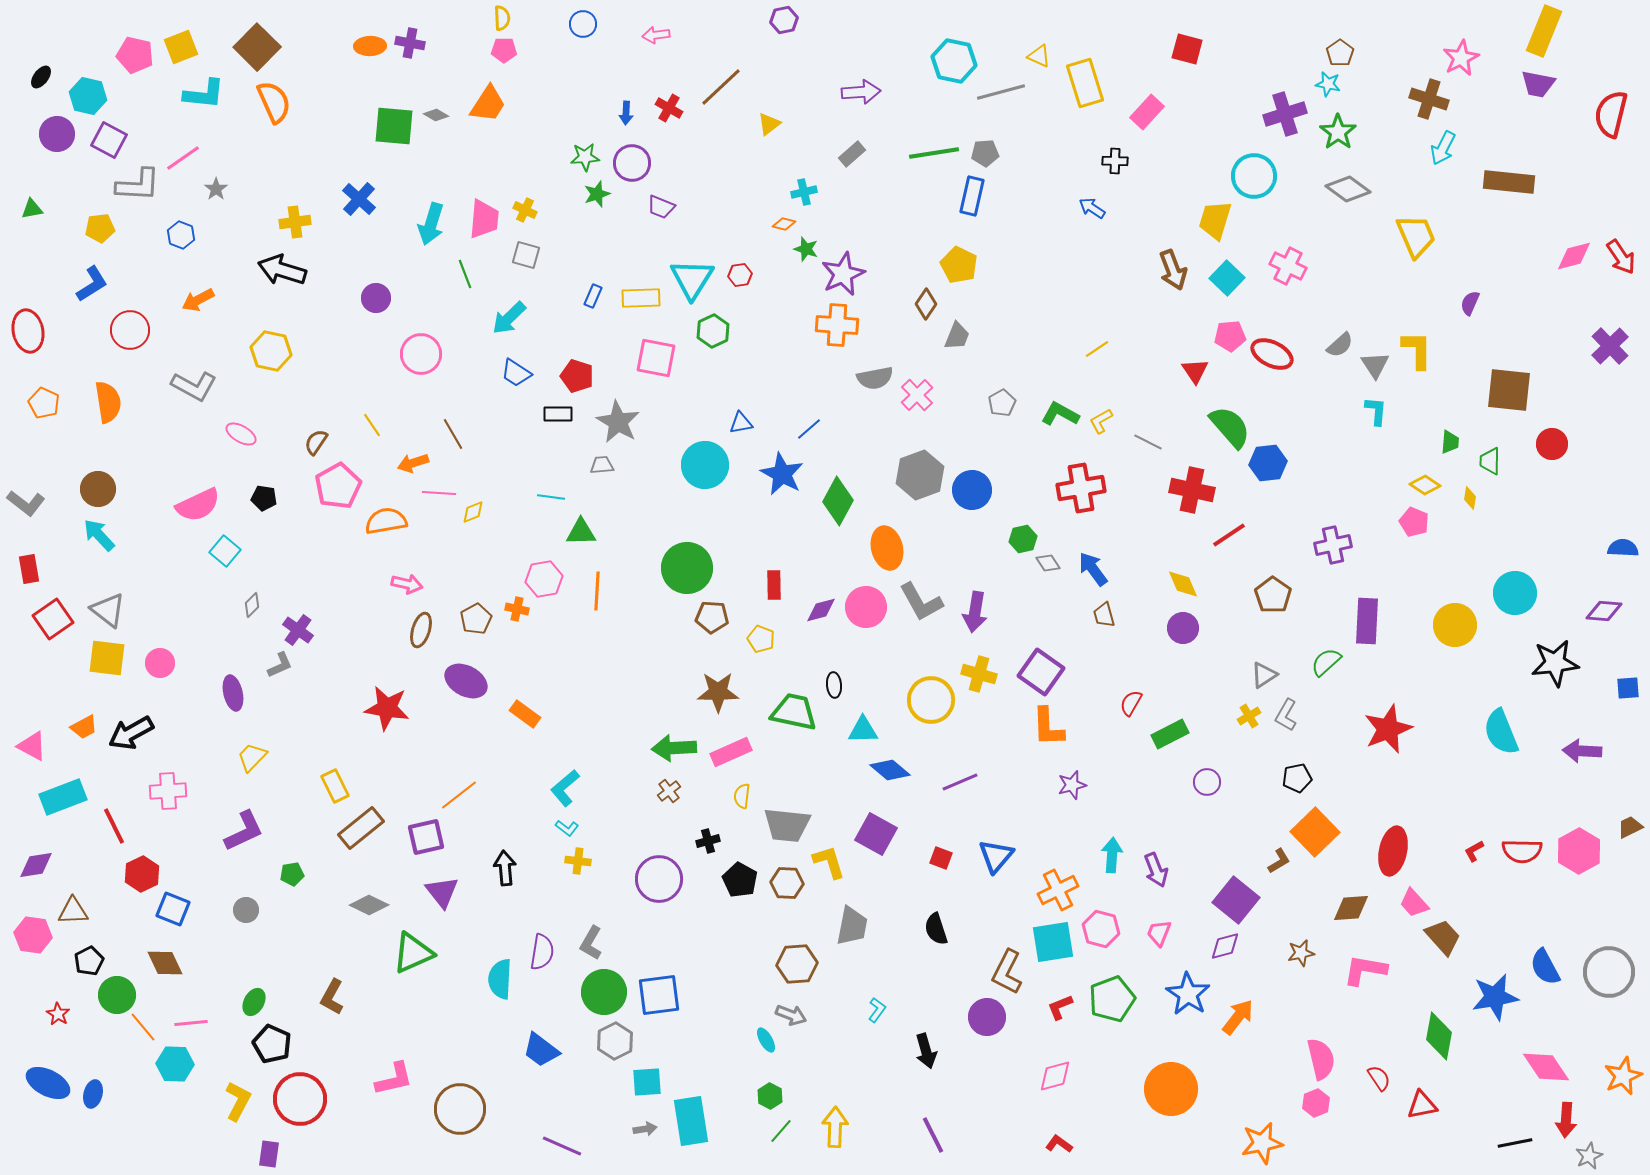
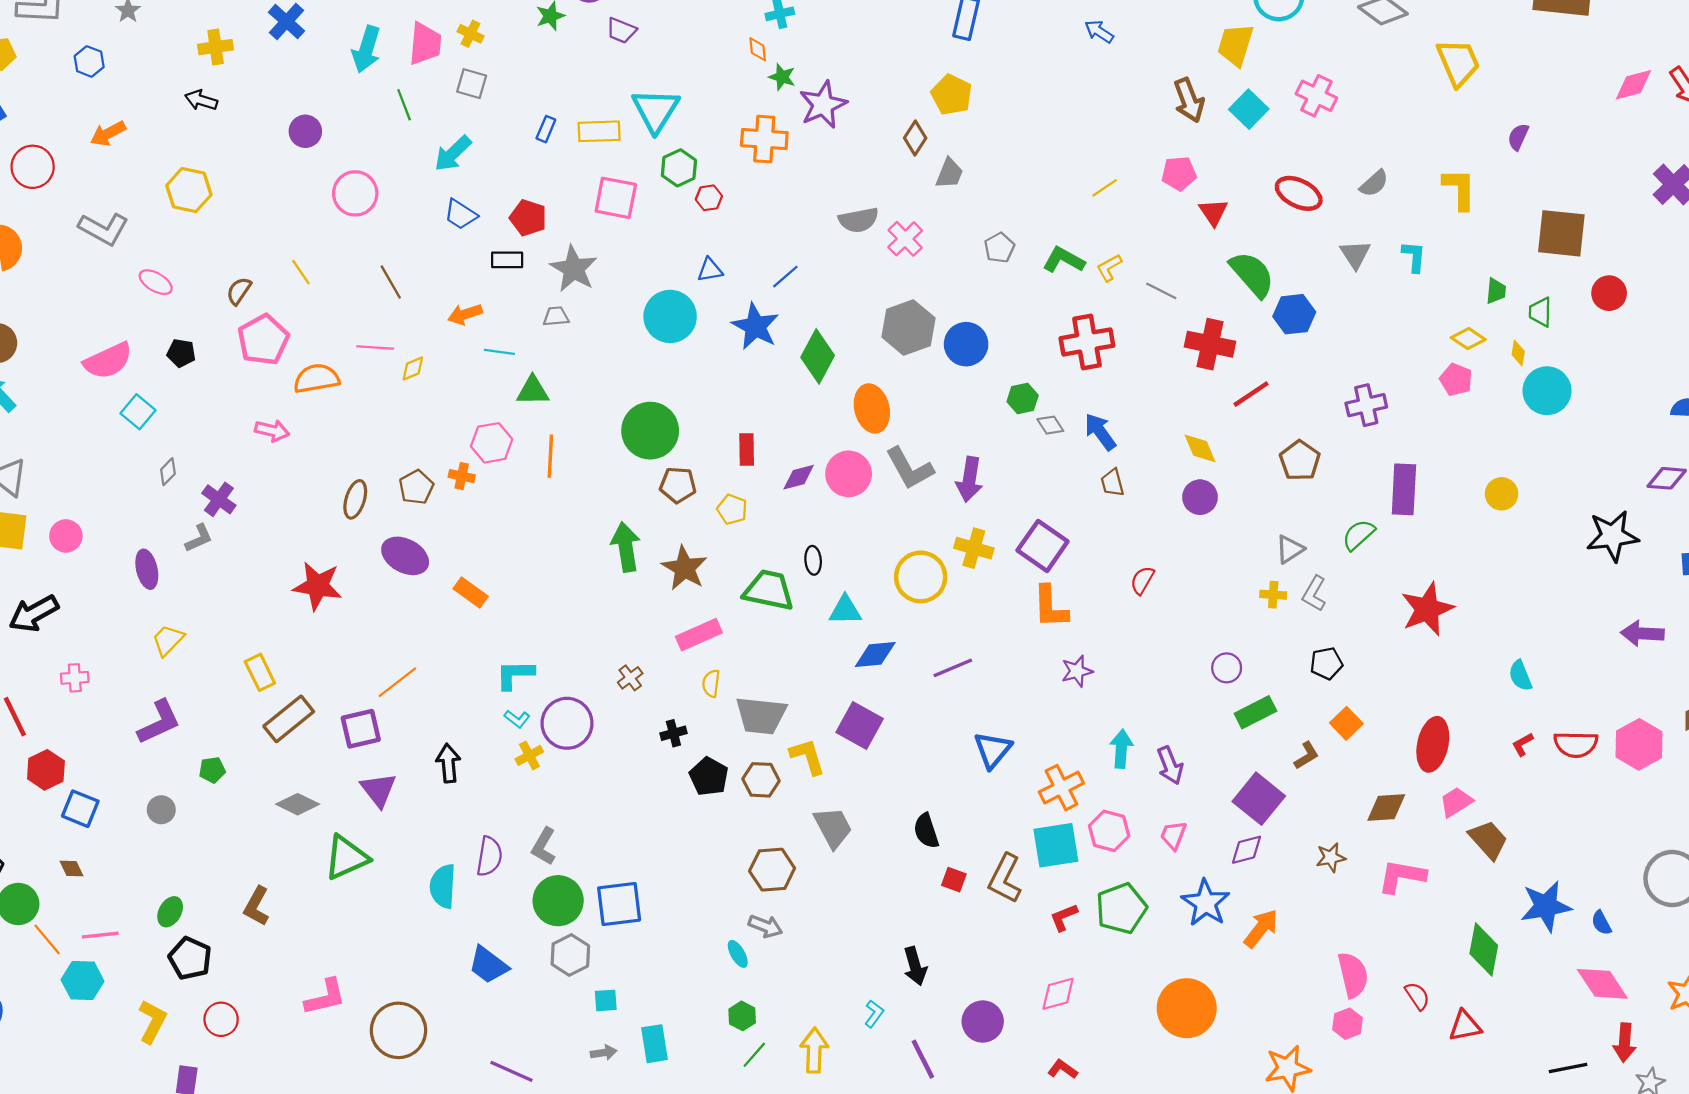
orange diamond: (784, 224) -> (758, 49), turned 70
black arrow: (282, 270) -> (201, 100), size x0.6
red hexagon: (740, 275) -> (709, 198), moved
orange cross: (837, 325) -> (764, 139), moved
pink pentagon: (1230, 336) -> (1179, 173), moved
gray triangle: (1375, 365) -> (1355, 254), moved
orange arrow: (413, 463) -> (465, 314), moved
pink arrow: (407, 584) -> (272, 431), moved
cyan circle: (1515, 593) -> (1547, 391), moved
yellow circle: (1455, 625) -> (1502, 494), size x0.7
brown star: (718, 692) -> (684, 568), turned 30
yellow cross: (1249, 716) -> (1273, 595), turned 35
cyan semicircle: (1501, 732) -> (1520, 676), moved, size x0.6
green rectangle: (1170, 734) -> (1255, 712), moved
green arrow: (674, 748) -> (626, 547), moved, turned 84
blue diamond: (890, 770) -> (875, 655), turned -45
cyan L-shape: (565, 788) -> (515, 675), turned 39
pink cross: (168, 791) -> (75, 678), size x0.7
orange square: (1315, 832) -> (1346, 723), size x0.6
red square: (941, 858) -> (954, 880), moved
yellow cross: (578, 861) -> (529, 755), turned -35
purple circle: (659, 879) -> (567, 723), moved
pink trapezoid: (1414, 903) -> (1456, 802), turned 100
gray trapezoid: (852, 926) -> (833, 827), turned -39
brown diamond: (165, 963) -> (71, 869), size x0.6
blue semicircle: (1545, 967) -> (1601, 923), moved, size x0.6
cyan L-shape: (877, 1010) -> (874, 1014), moved
purple circle: (987, 1017) -> (983, 1022), moved
cyan square: (647, 1082) -> (606, 1000), size x0.7
red circle: (300, 1099) -> (221, 1019), size x0.6
cyan rectangle: (691, 1121) -> (655, 1044), size x0.7

